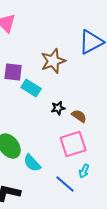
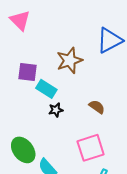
black star: (58, 108) -> (56, 110), moved
brown semicircle: (79, 116) -> (97, 107), moved

